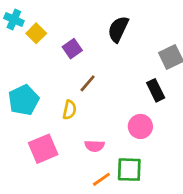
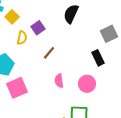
yellow semicircle: (69, 110) -> (22, 38), moved
pink semicircle: (95, 146) -> (59, 81), moved, turned 80
pink square: (43, 149) -> (17, 88), moved

